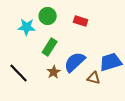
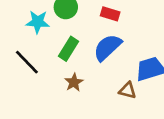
blue semicircle: (75, 62) -> (107, 47), moved
black line: (19, 73) -> (27, 62), moved

